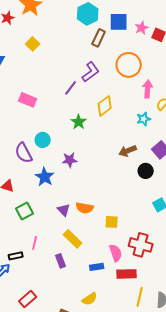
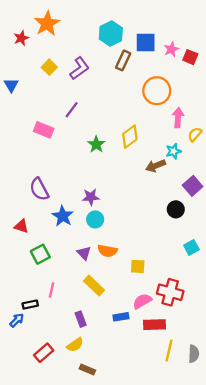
purple L-shape: (91, 72) -> (79, 68), moved
purple line: (71, 88) -> (72, 110), moved
green star: (79, 122) -> (96, 144), moved
cyan circle: (43, 140) -> (95, 219), moved
brown arrow: (128, 151) -> (156, 166), moved
pink semicircle: (116, 253) -> (142, 301), turned -102
purple rectangle: (61, 261) -> (81, 319), moved
yellow semicircle: (90, 299) -> (75, 345), moved

